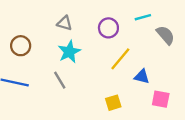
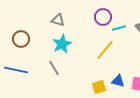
cyan line: (143, 17) -> (119, 28), moved
purple circle: (108, 28) -> (103, 17), moved
blue triangle: (142, 77) -> (118, 81), moved

